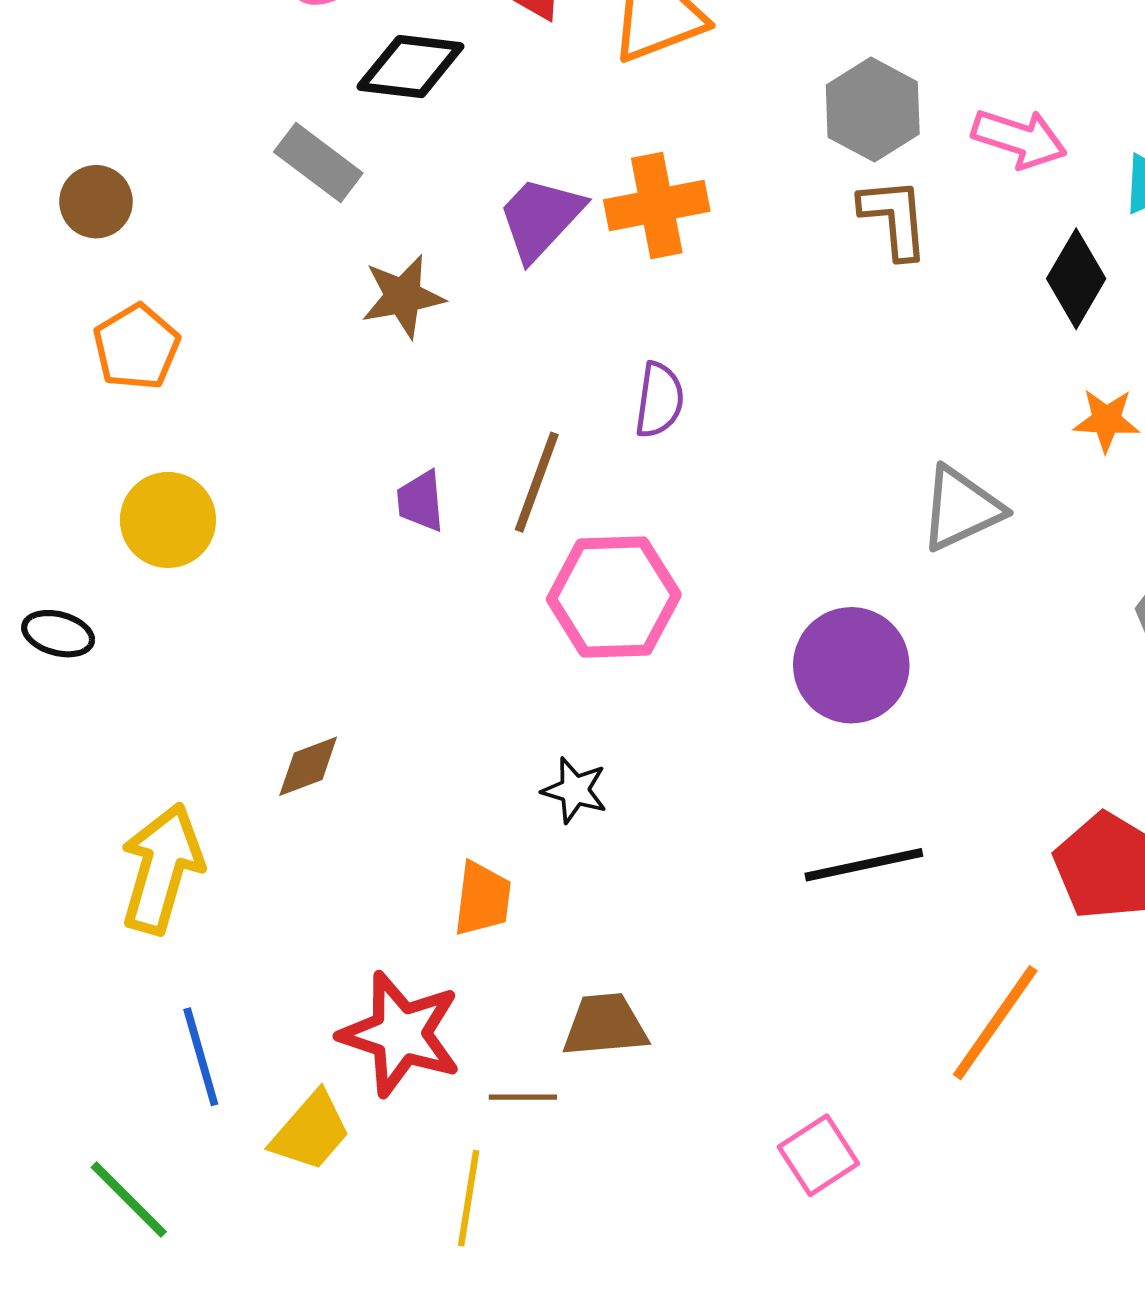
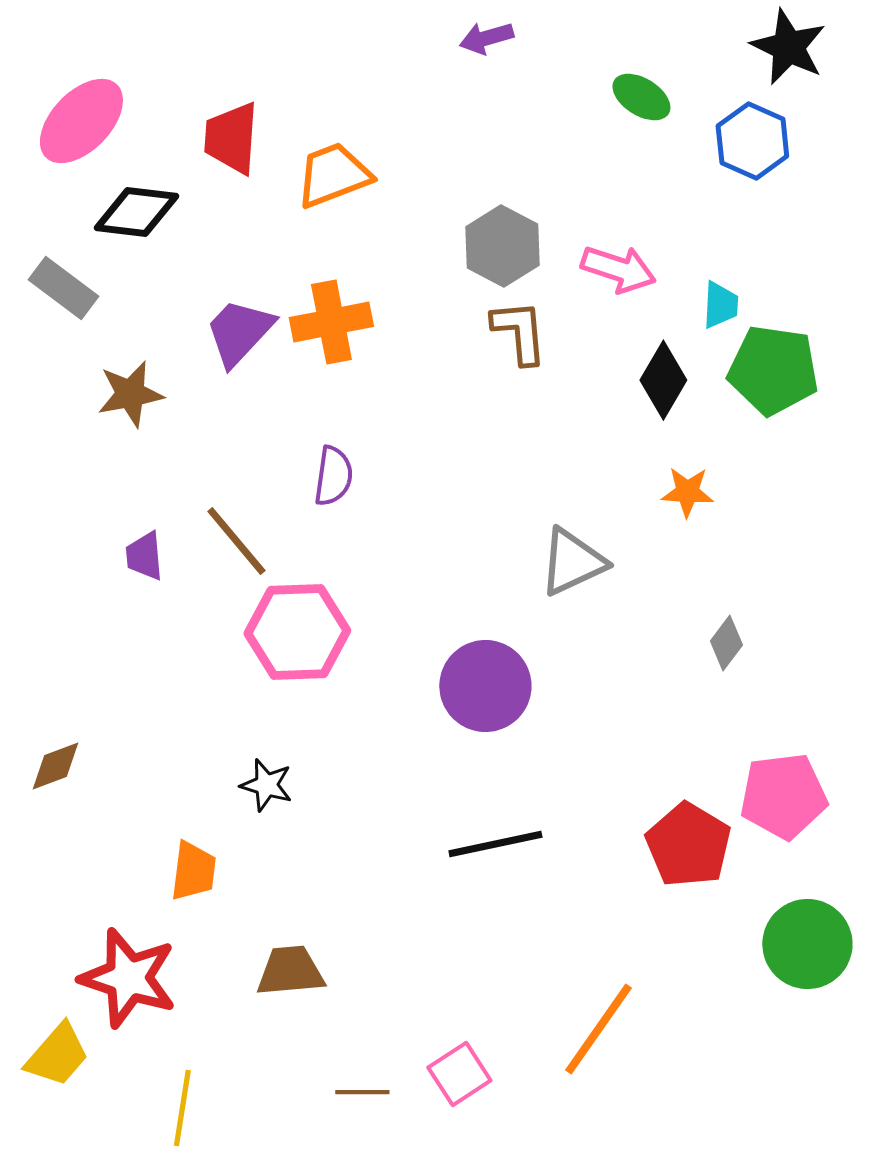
brown line: (537, 482) -> (236, 541), turned -60
orange line: (995, 1023) -> (598, 1029), moved
brown line: (523, 1097) -> (362, 1092), moved

